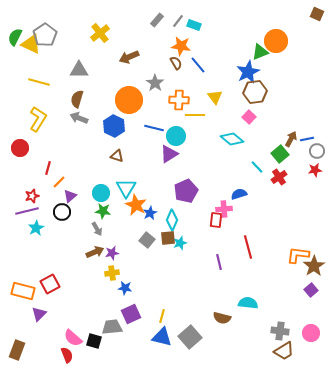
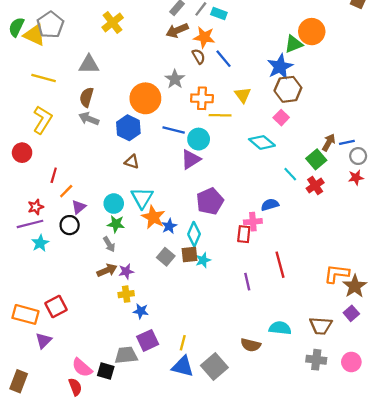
brown arrow: (129, 57) -> (177, 30), moved
brown trapezoid: (284, 351) -> (321, 326), moved, turned 35

